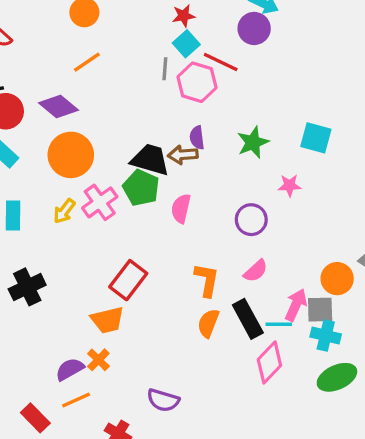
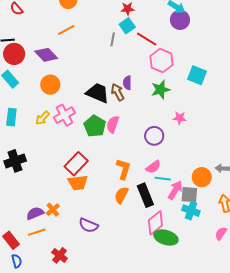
purple circle: (254, 28) -> (180, 20), moved
pink hexagon: (197, 82) -> (161, 61), moved
cyan square: (316, 138) -> (197, 75), moved
orange circle: (71, 155) -> (50, 85), size x0.7
brown arrow: (183, 155) -> (118, 92), turned 60
green pentagon: (141, 188) -> (95, 126), moved
orange trapezoid: (107, 320) -> (78, 183), moved
cyan line: (279, 324) -> (163, 179), moved
green ellipse: (337, 377) -> (166, 238), moved, turned 35
purple semicircle: (163, 400) -> (88, 225), moved

